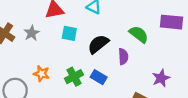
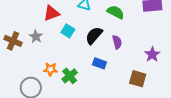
cyan square: (69, 33) -> (68, 31), turned 32
green semicircle: (139, 34) -> (116, 12), moved
green cross: (74, 77) -> (70, 76), moved

